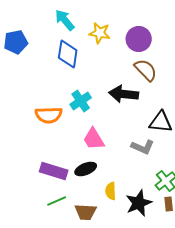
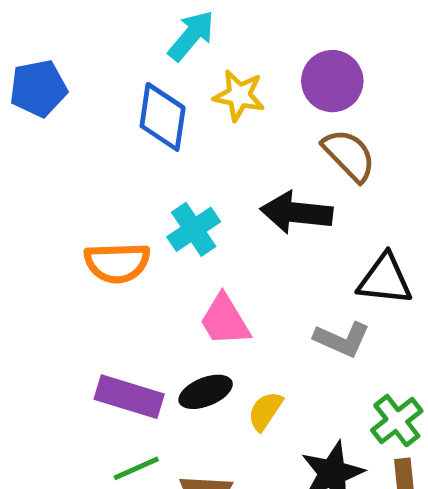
cyan arrow: (65, 20) -> (191, 36), moved, turned 80
yellow star: (100, 33) -> (239, 95), moved
yellow semicircle: (111, 191) -> (265, 411), moved, turned 36

